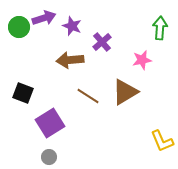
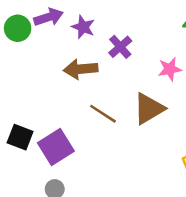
black square: (23, 93) -> (20, 137), moved

